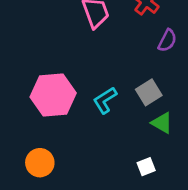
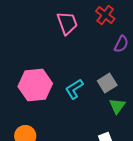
green triangle: (162, 123) -> (117, 106), turned 36

